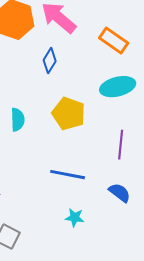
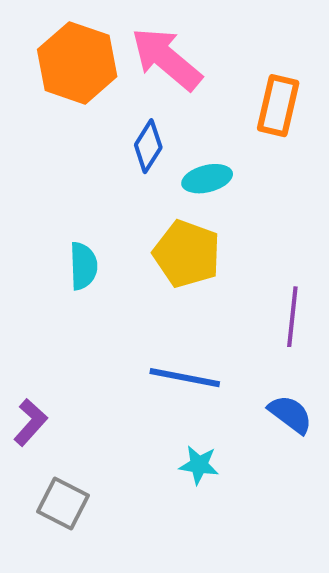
orange rectangle: (114, 41) -> (278, 106), turned 68
cyan ellipse: (118, 87) -> (207, 179), moved, size x0.7

